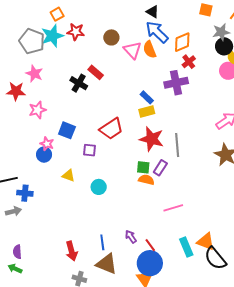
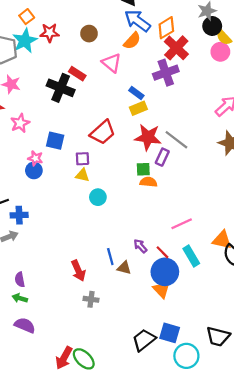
pink triangle: (132, 50) -> (112, 63), moved
orange semicircle: (150, 50) -> (132, 41), turned -108
red cross: (189, 62) -> (176, 48), size x1.6
black cross: (79, 83) -> (61, 88), size x1.4
gray line: (177, 145) -> (176, 140), turned -40
purple rectangle: (160, 168) -> (162, 157), moved
yellow triangle: (68, 176) -> (82, 175), moved
pink line: (173, 208) -> (182, 224), moved
cyan rectangle: (186, 247) -> (191, 256), moved
brown triangle: (107, 264) -> (124, 268), moved, size x0.6

